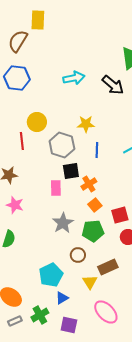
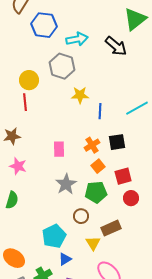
blue hexagon: (17, 78) -> (44, 25), moved
yellow circle: (37, 122) -> (29, 80), moved
yellow star: (86, 124) -> (80, 95), moved
gray hexagon: (62, 145) -> (62, 66), moved
black square: (71, 171) -> (117, 142), moved

